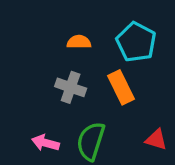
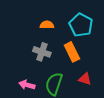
red triangle: (156, 139) -> (85, 79), moved

